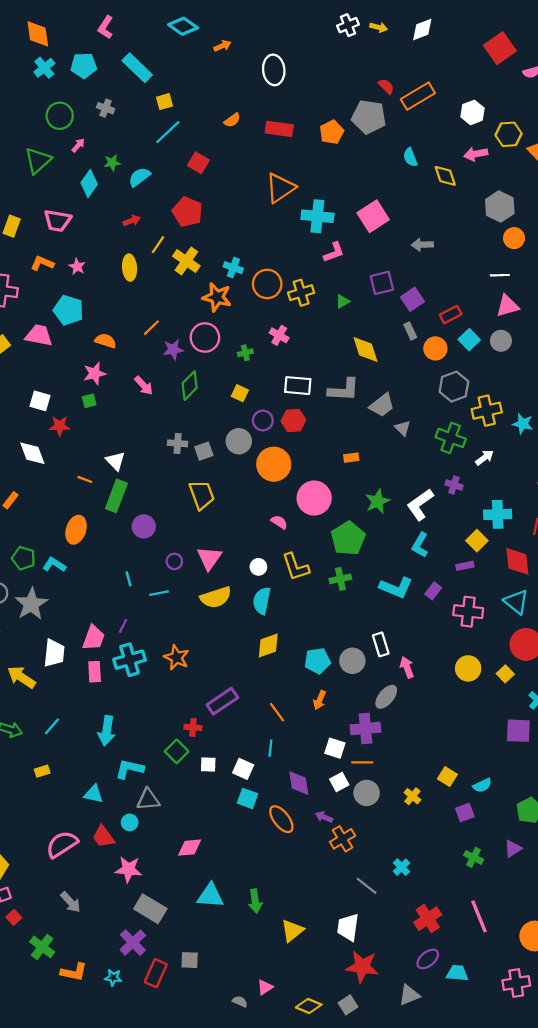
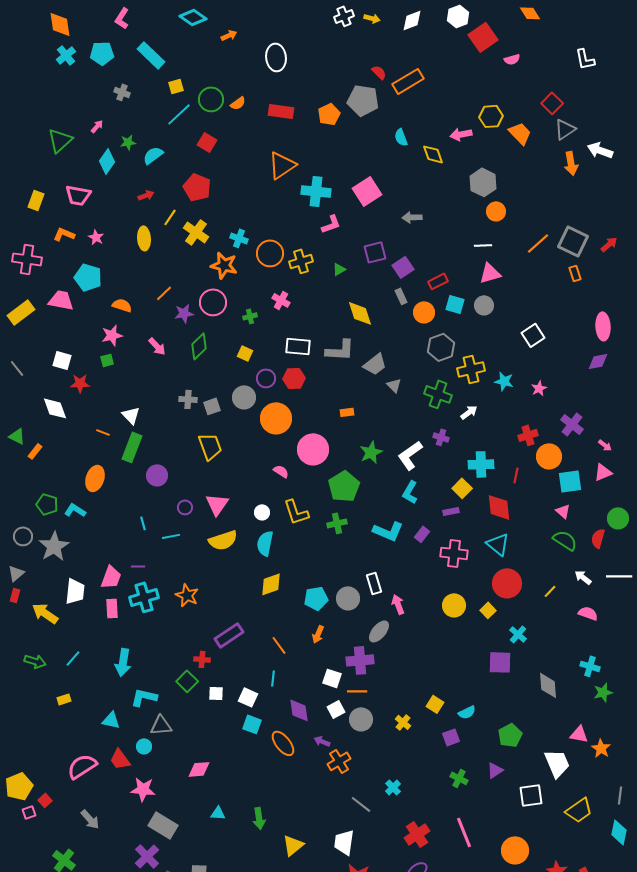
white hexagon: (473, 112) -> (458, 16), moved
green circle: (60, 116) -> (211, 99), moved
cyan square: (469, 340) -> (455, 304), turned -30
purple line: (123, 626) -> (138, 566), turned 64
cyan triangle: (210, 896) -> (218, 813), size x0.6
red square: (14, 917) -> (45, 800), moved

